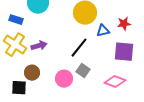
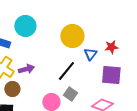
blue triangle: (103, 31) -> (90, 54), turned -40
brown circle: (32, 73) -> (12, 89), moved

